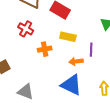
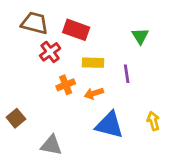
red cross: (26, 29) -> (50, 52), moved, turned 35
orange arrow: (76, 61) -> (94, 93), moved

